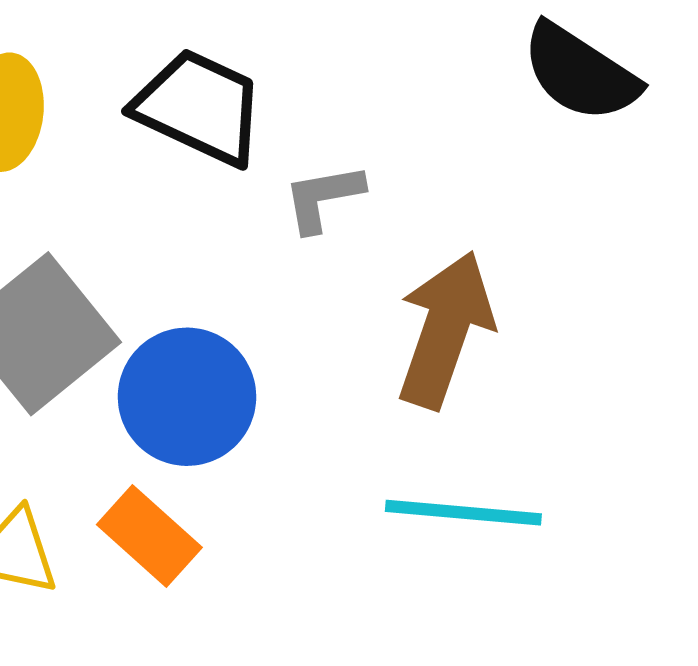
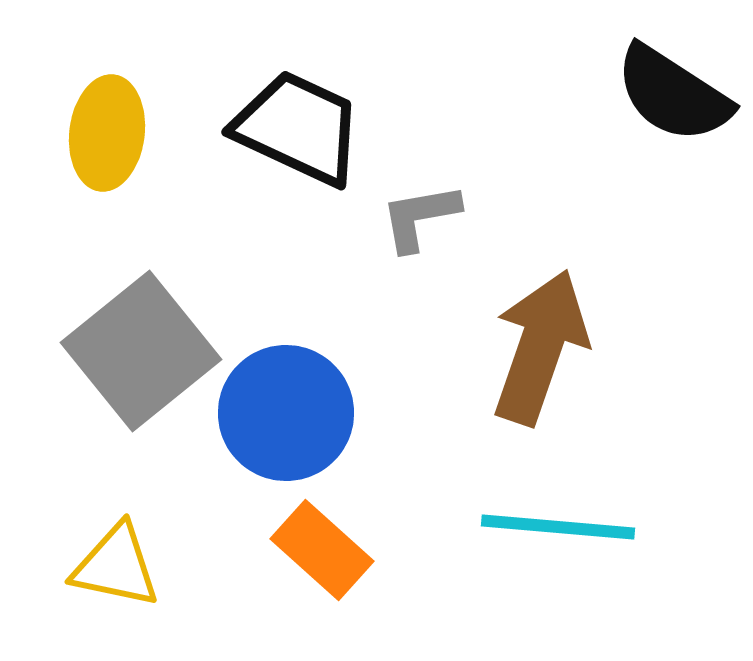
orange rectangle: (149, 536) -> (322, 550), moved

